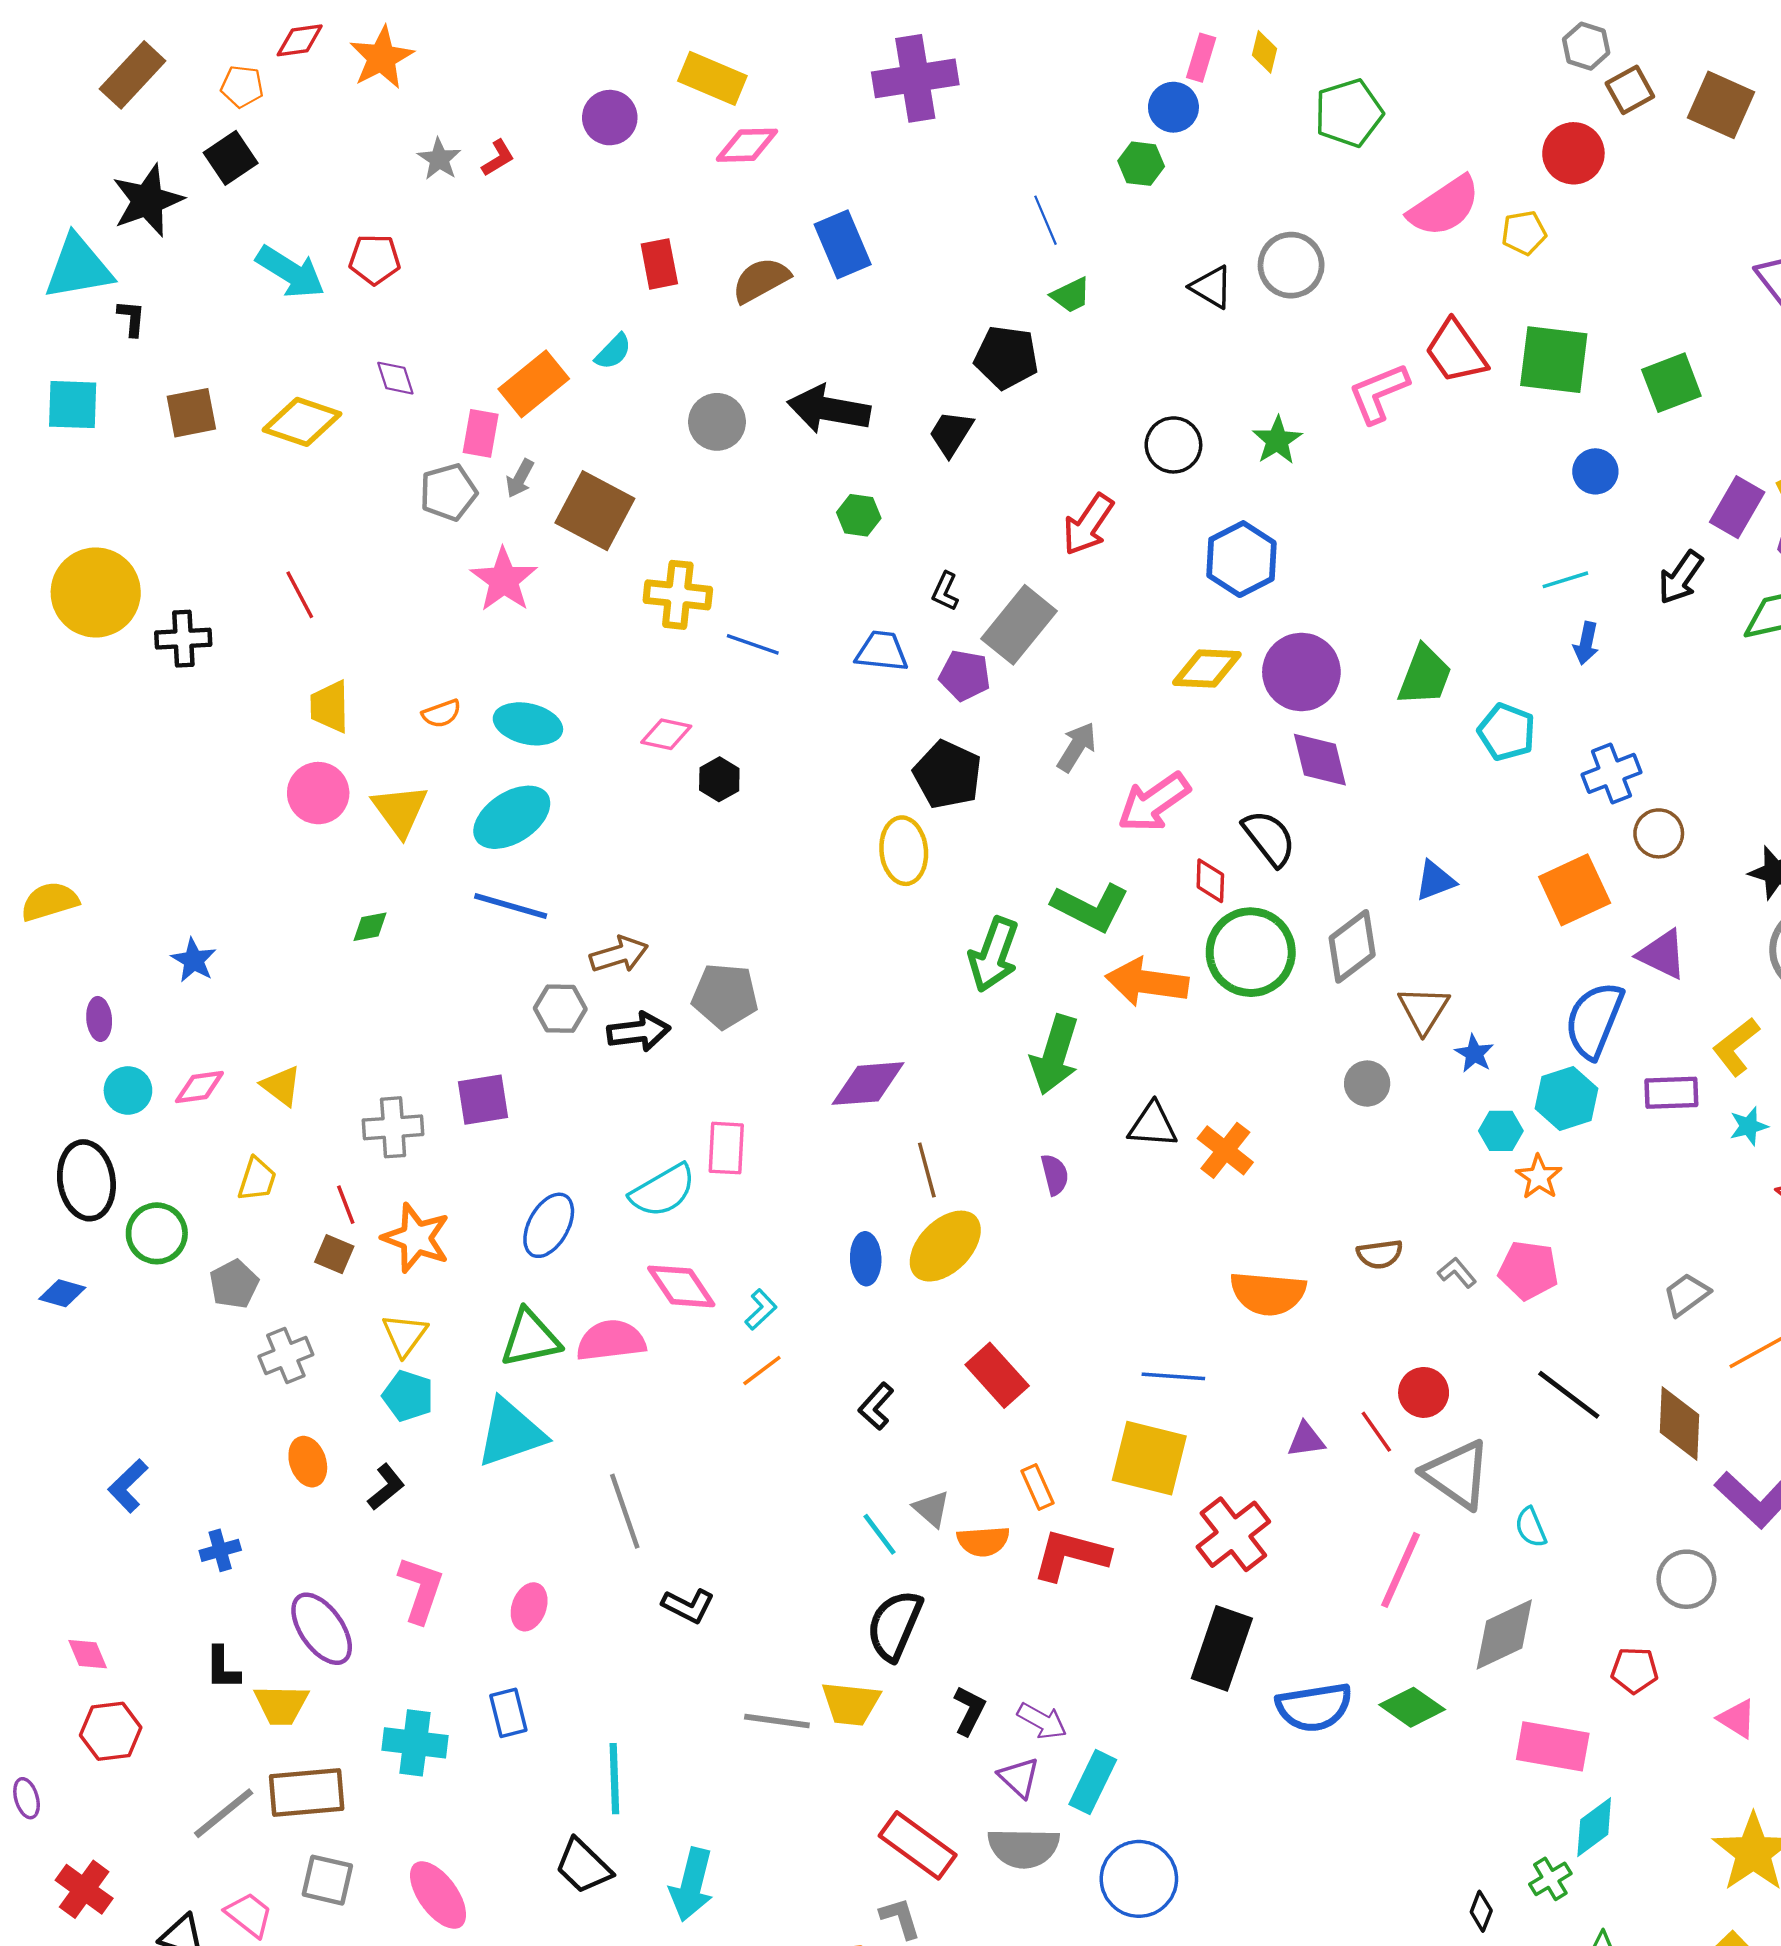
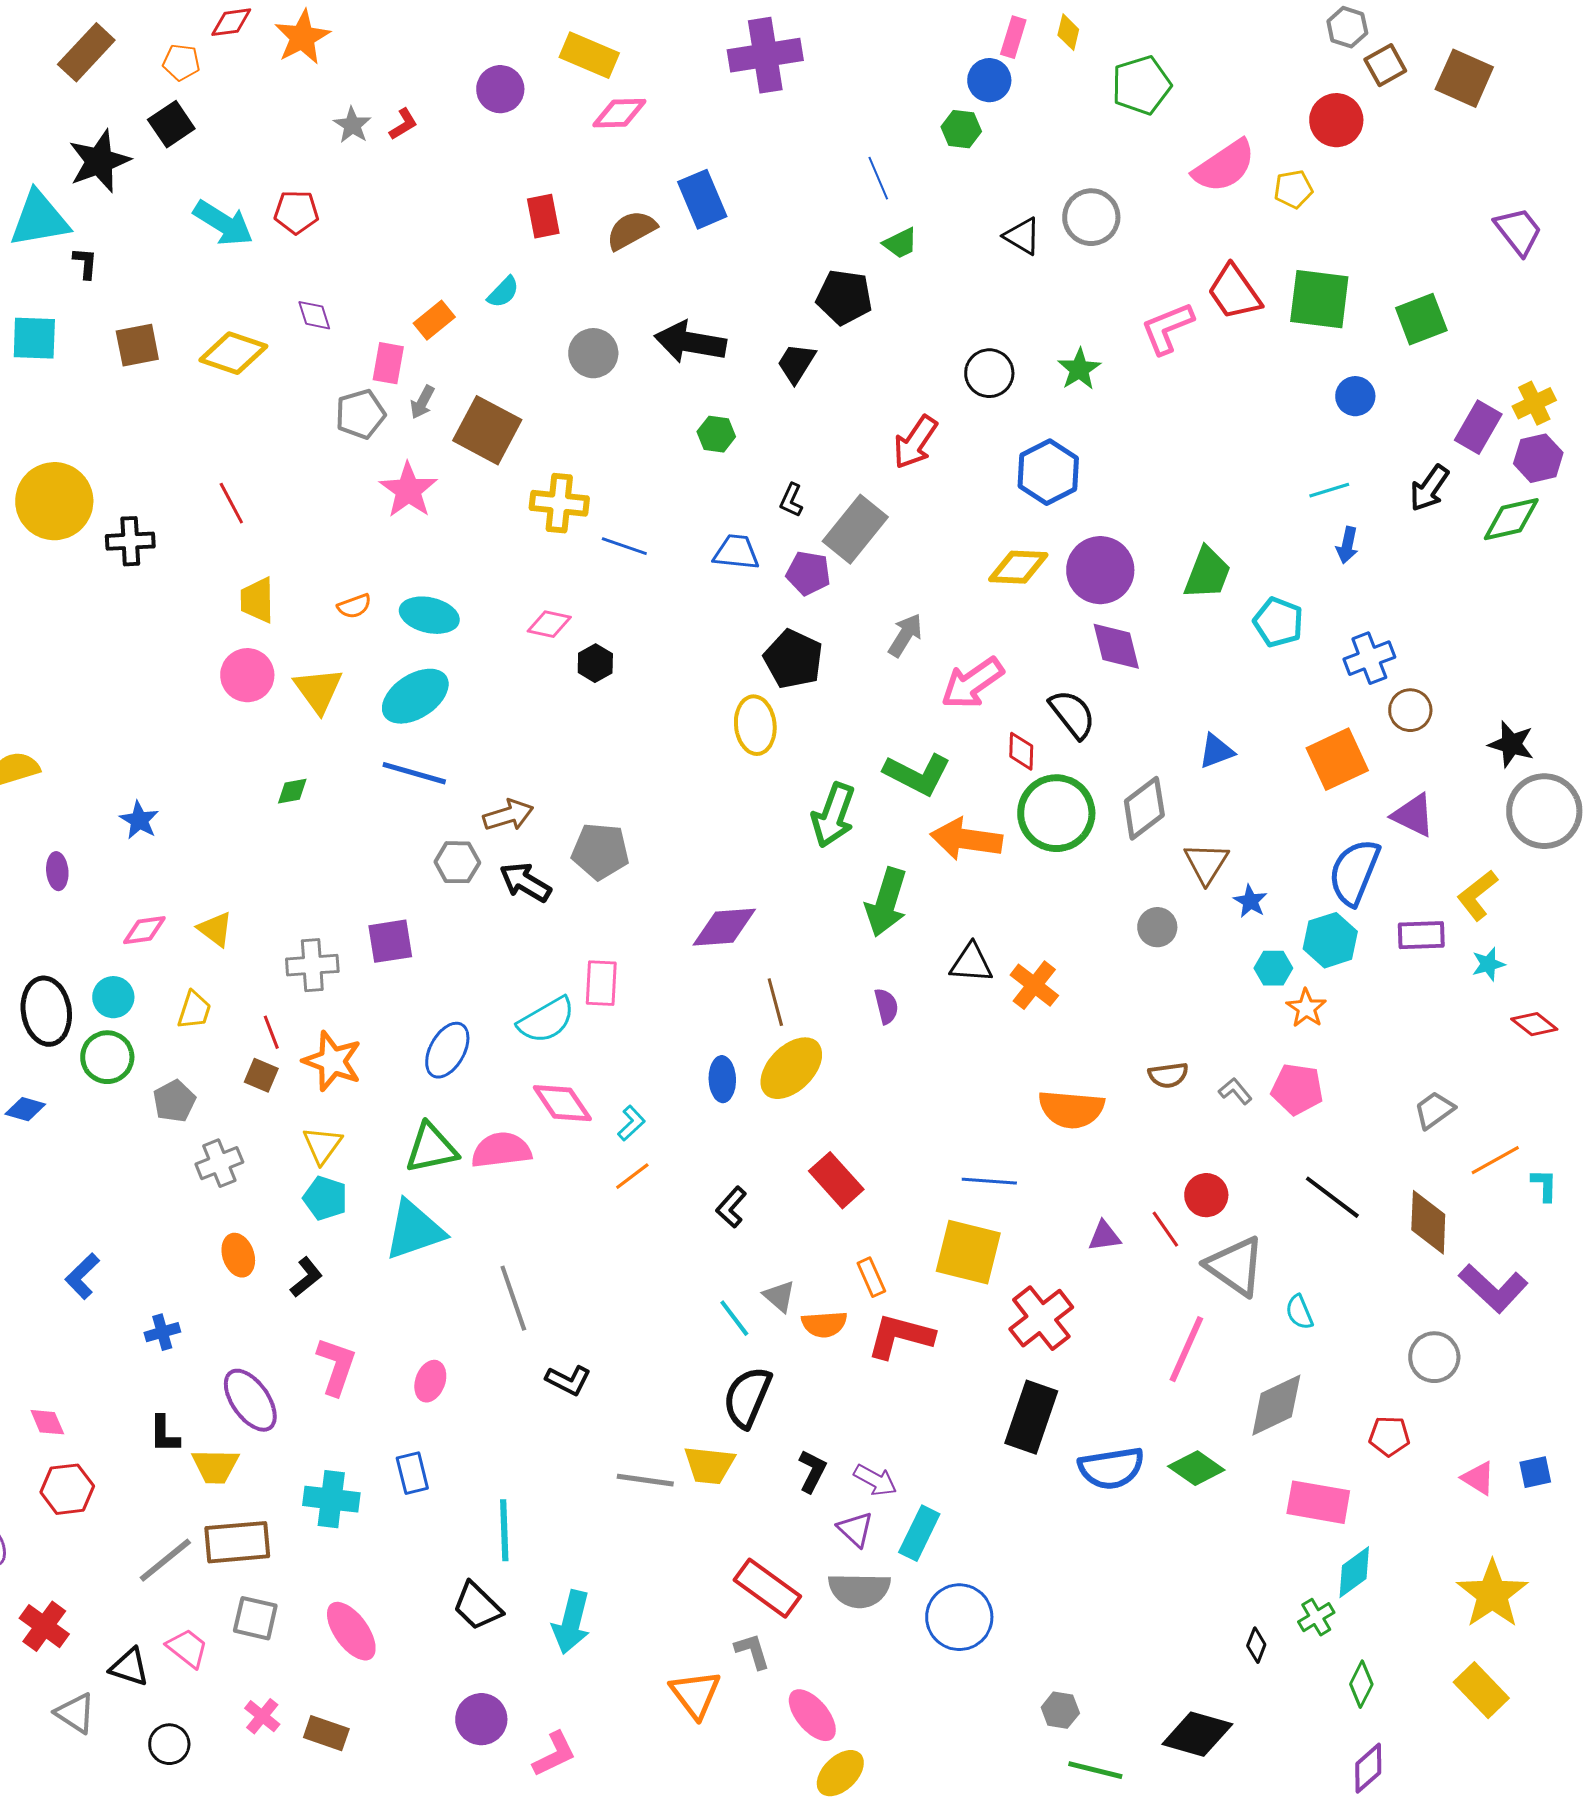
orange rectangle: (534, 384) -> (434, 320), size x0.7
black arrow: (639, 1032) -> (525, 882), turned -142
cyan circle: (128, 1090) -> (113, 997), moved

